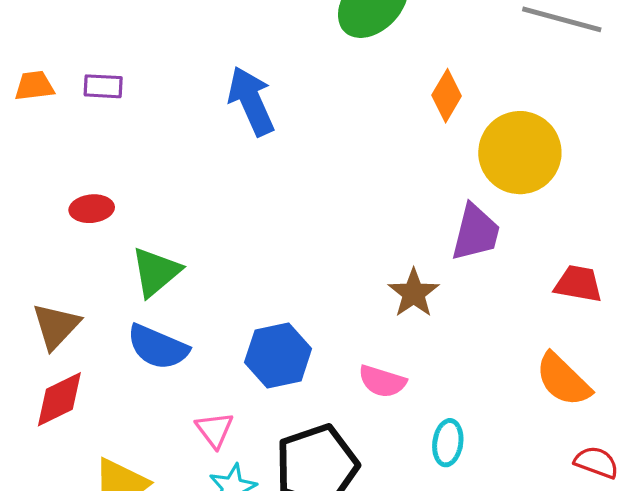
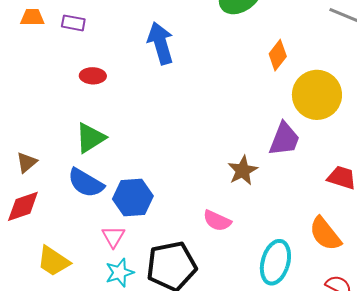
red ellipse: (92, 209) -> (93, 76), moved
brown triangle: (56, 326) -> (27, 162), size x0.7
blue hexagon: (278, 356) -> (133, 197), moved
cyan ellipse: (448, 443) -> (275, 262), moved, size x1.6

